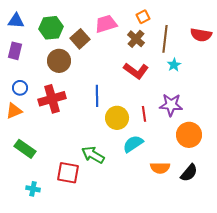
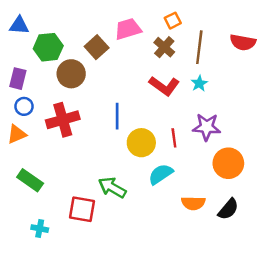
green hexagon: (51, 28) -> (48, 47), moved
purple rectangle: (15, 51) -> (18, 79), moved
cyan star: (174, 65) -> (199, 83), moved

